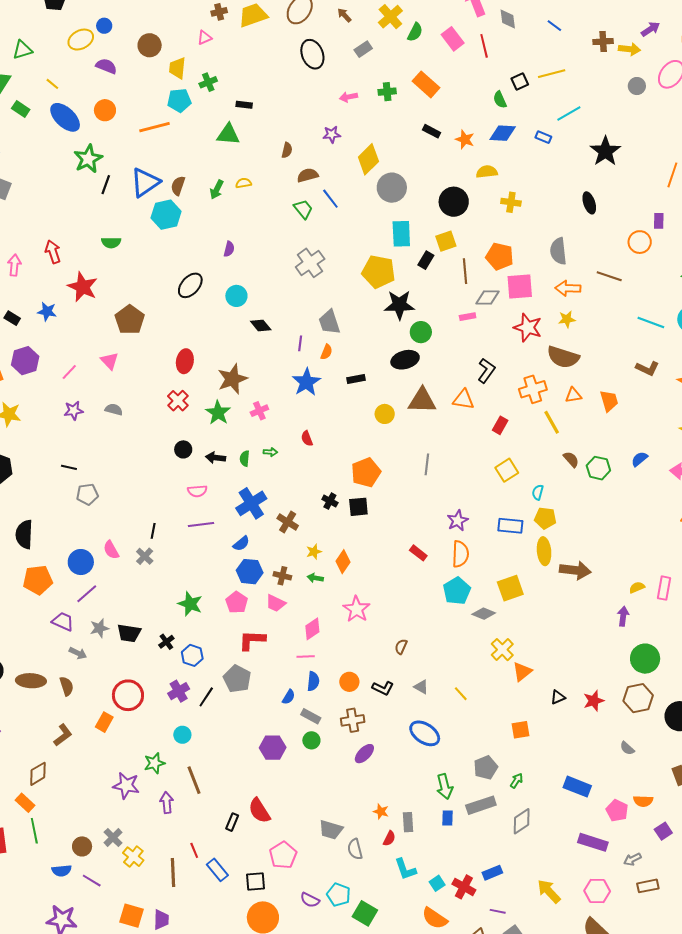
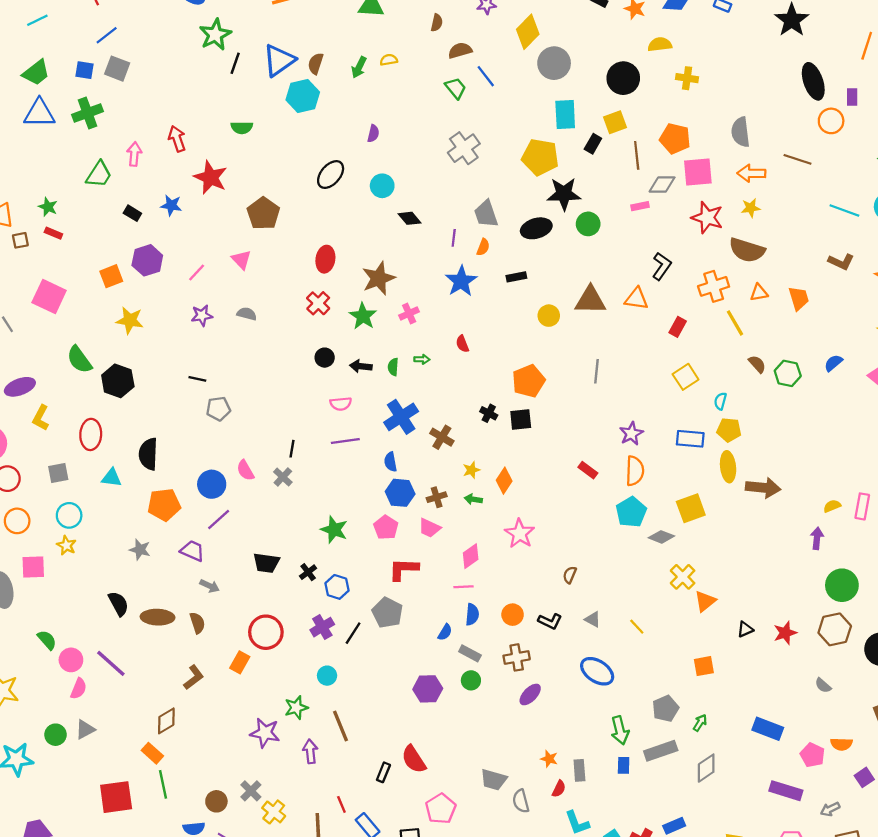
black ellipse: (589, 203) -> (813, 81), moved, size x1.5
black ellipse: (405, 360) -> (536, 228), moved
blue semicircle: (241, 544) -> (390, 462), turned 120
brown cross: (282, 576) -> (437, 497), turned -30
gray star: (99, 628) -> (140, 550), moved, turned 30

